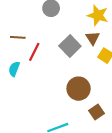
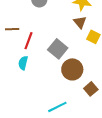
gray square: (70, 46) -> (58, 49), moved
cyan semicircle: (14, 69) -> (23, 63), moved

